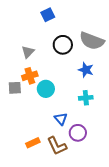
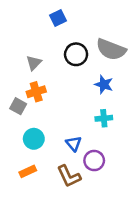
gray square: (15, 88) -> (18, 106), turned 32
cyan circle: (46, 89) -> (34, 139), moved
orange rectangle: (33, 143) -> (28, 171), moved

